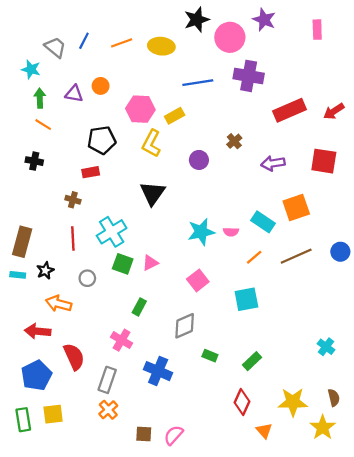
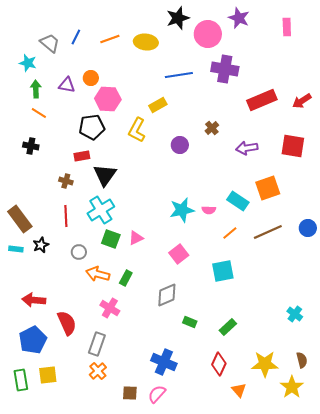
pink hexagon: (140, 109) -> (108, 99), moved
black triangle: (152, 193) -> (105, 175), moved
brown rectangle: (22, 242) -> (20, 219), turned -52
orange arrow: (59, 304) -> (98, 274), moved
blue cross: (158, 371) -> (164, 362), moved

